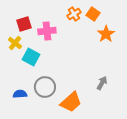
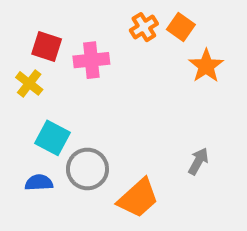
red square: (24, 24) -> (47, 46), turned 35
cyan square: (31, 57) -> (52, 138), moved

